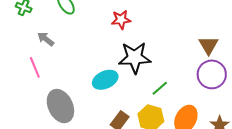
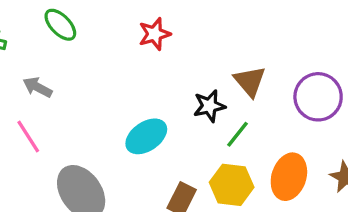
brown triangle: (209, 45) -> (250, 81), moved
black star: (135, 58) -> (209, 106), moved, size x0.6

